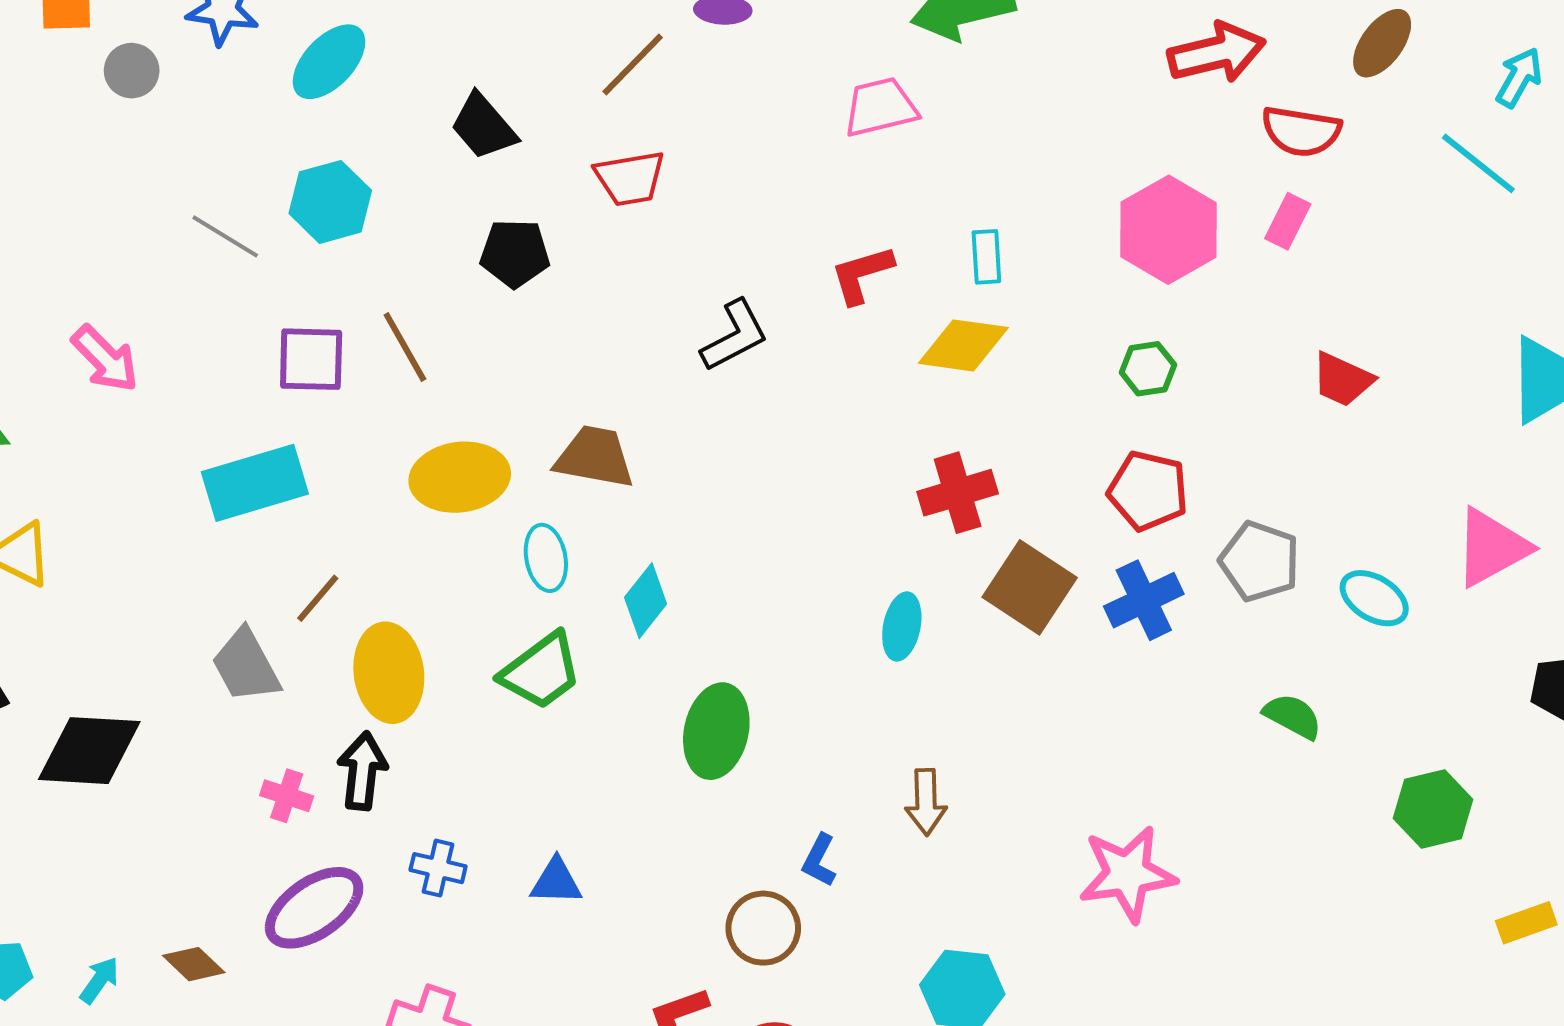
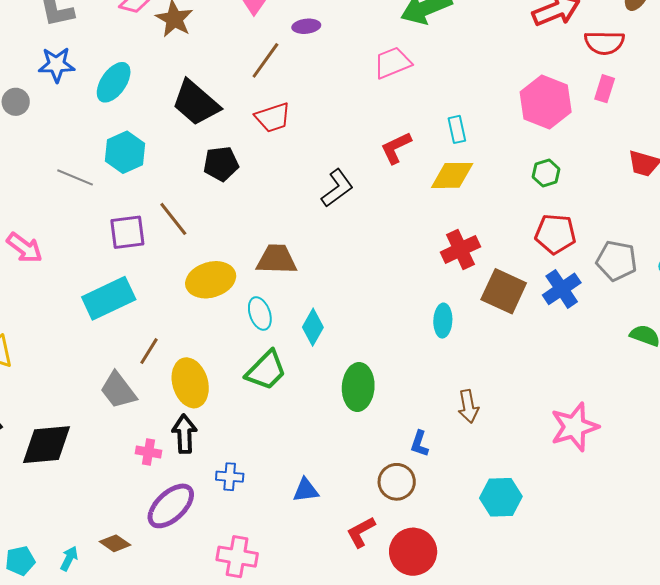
black trapezoid: (483, 127) -> (196, 103), size x1.4
blue triangle: (556, 882) -> (306, 490), moved

